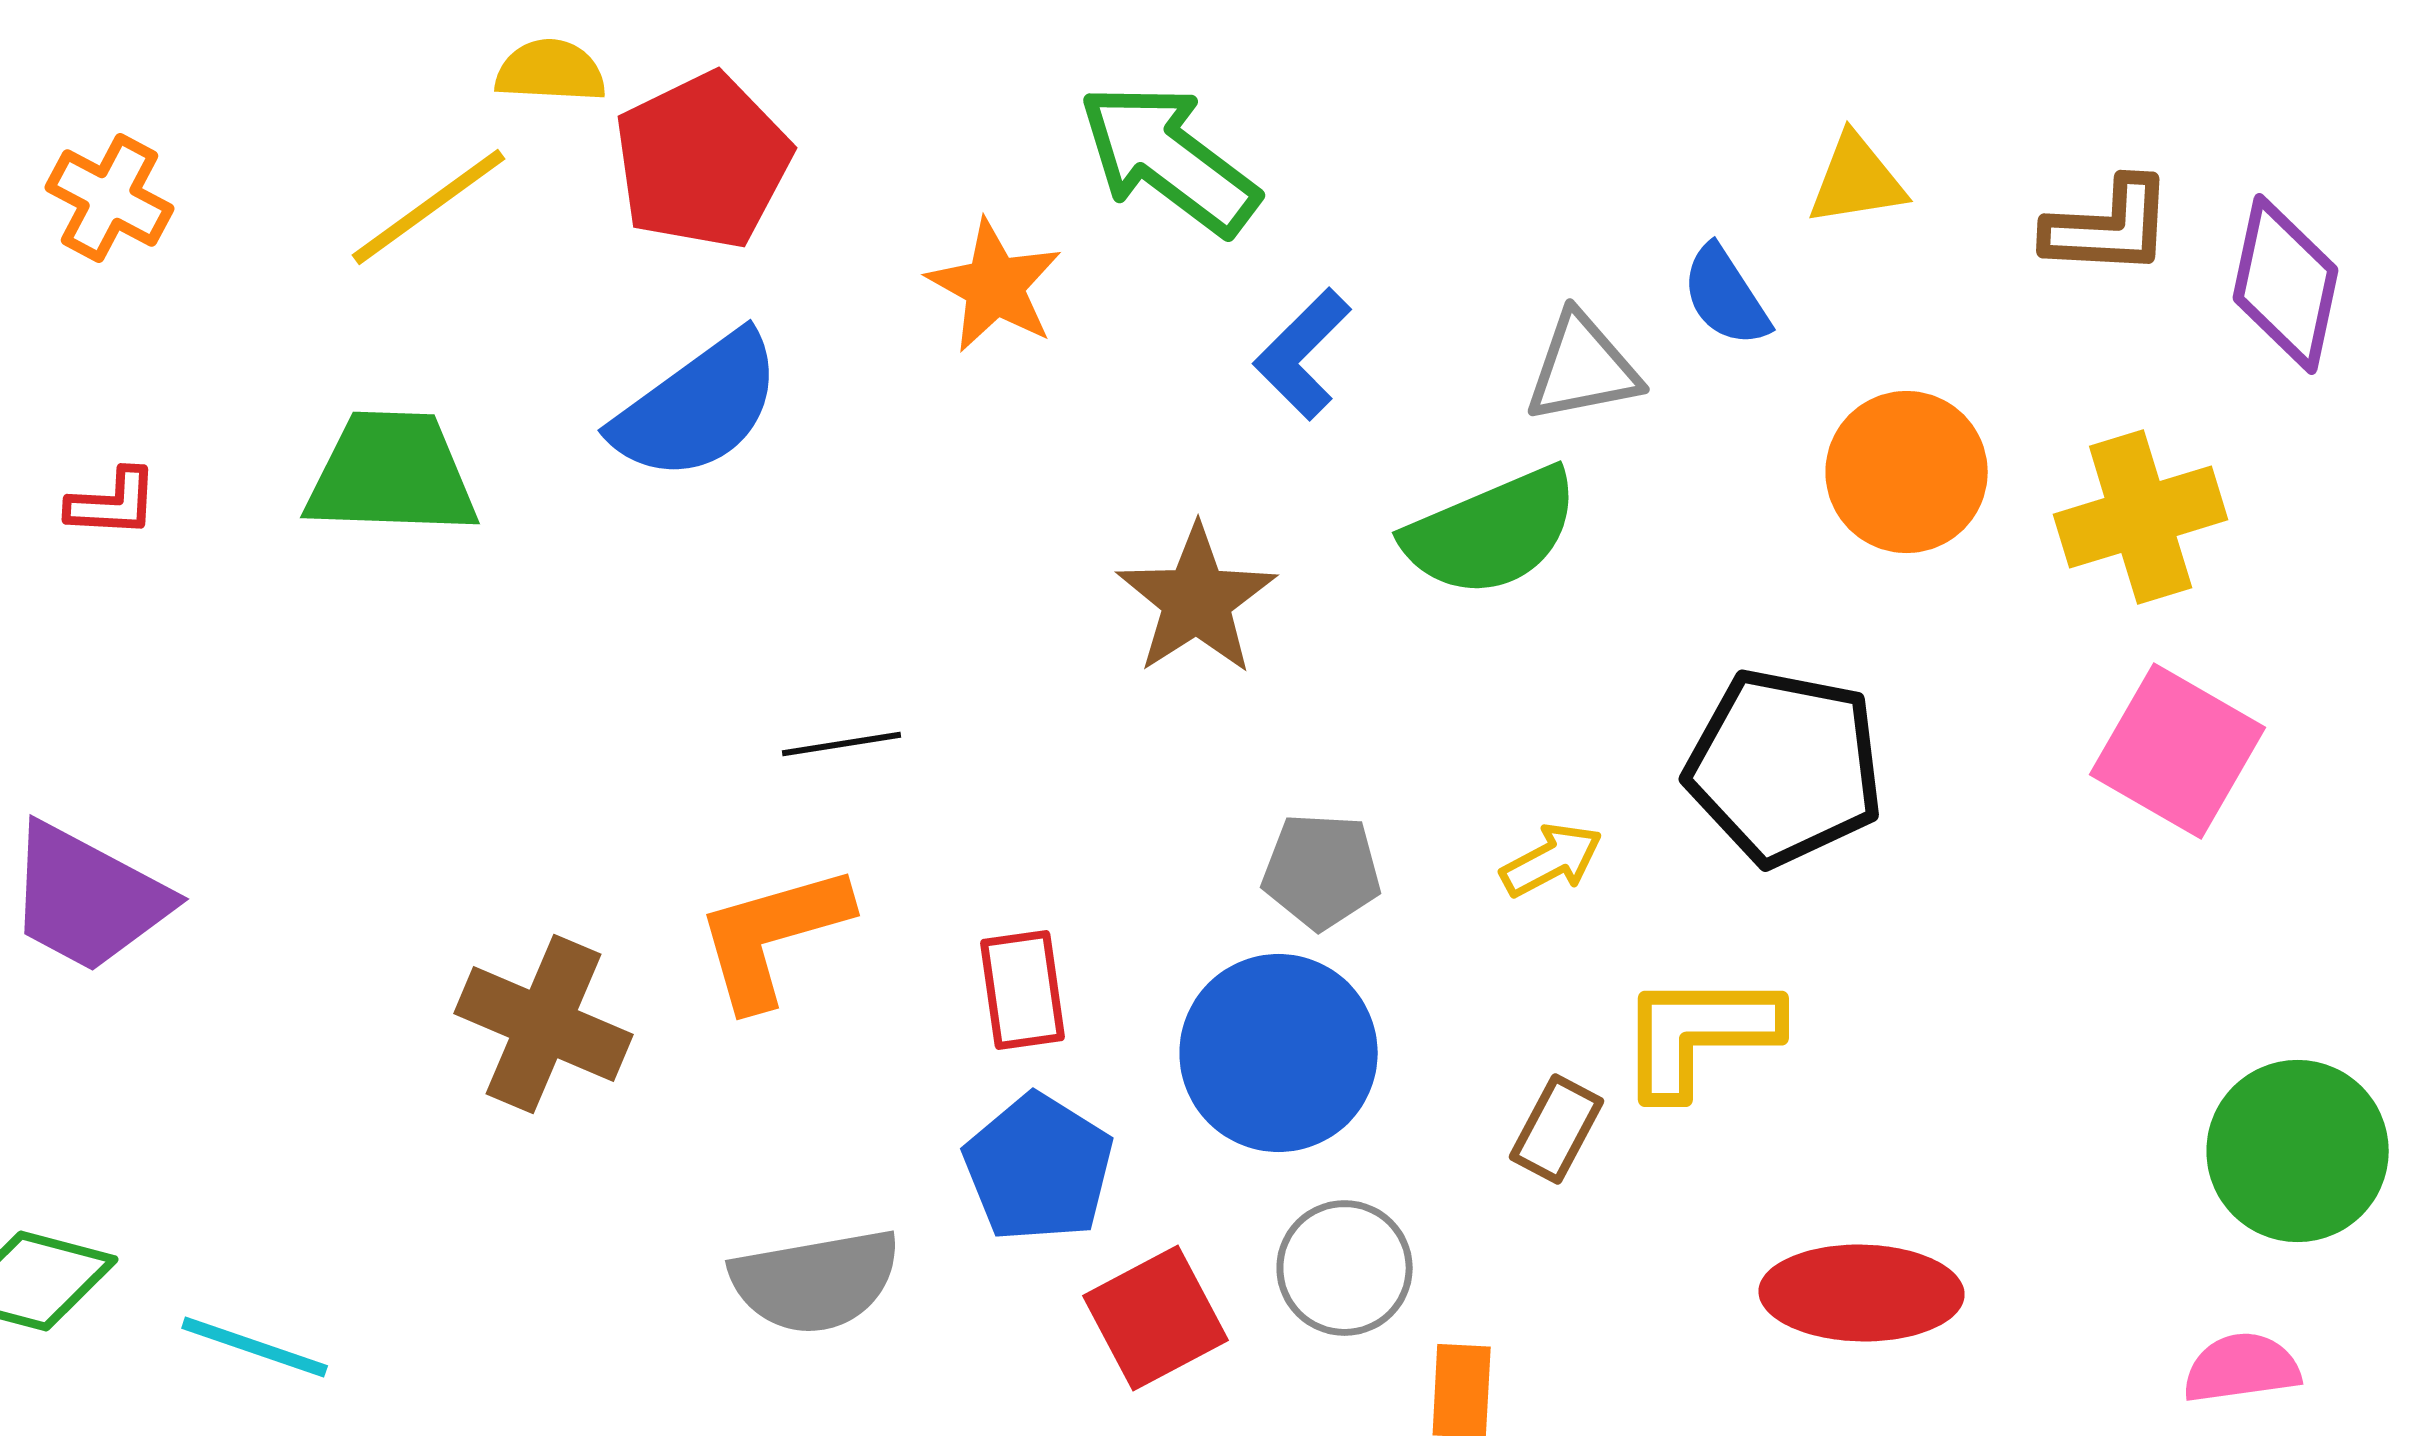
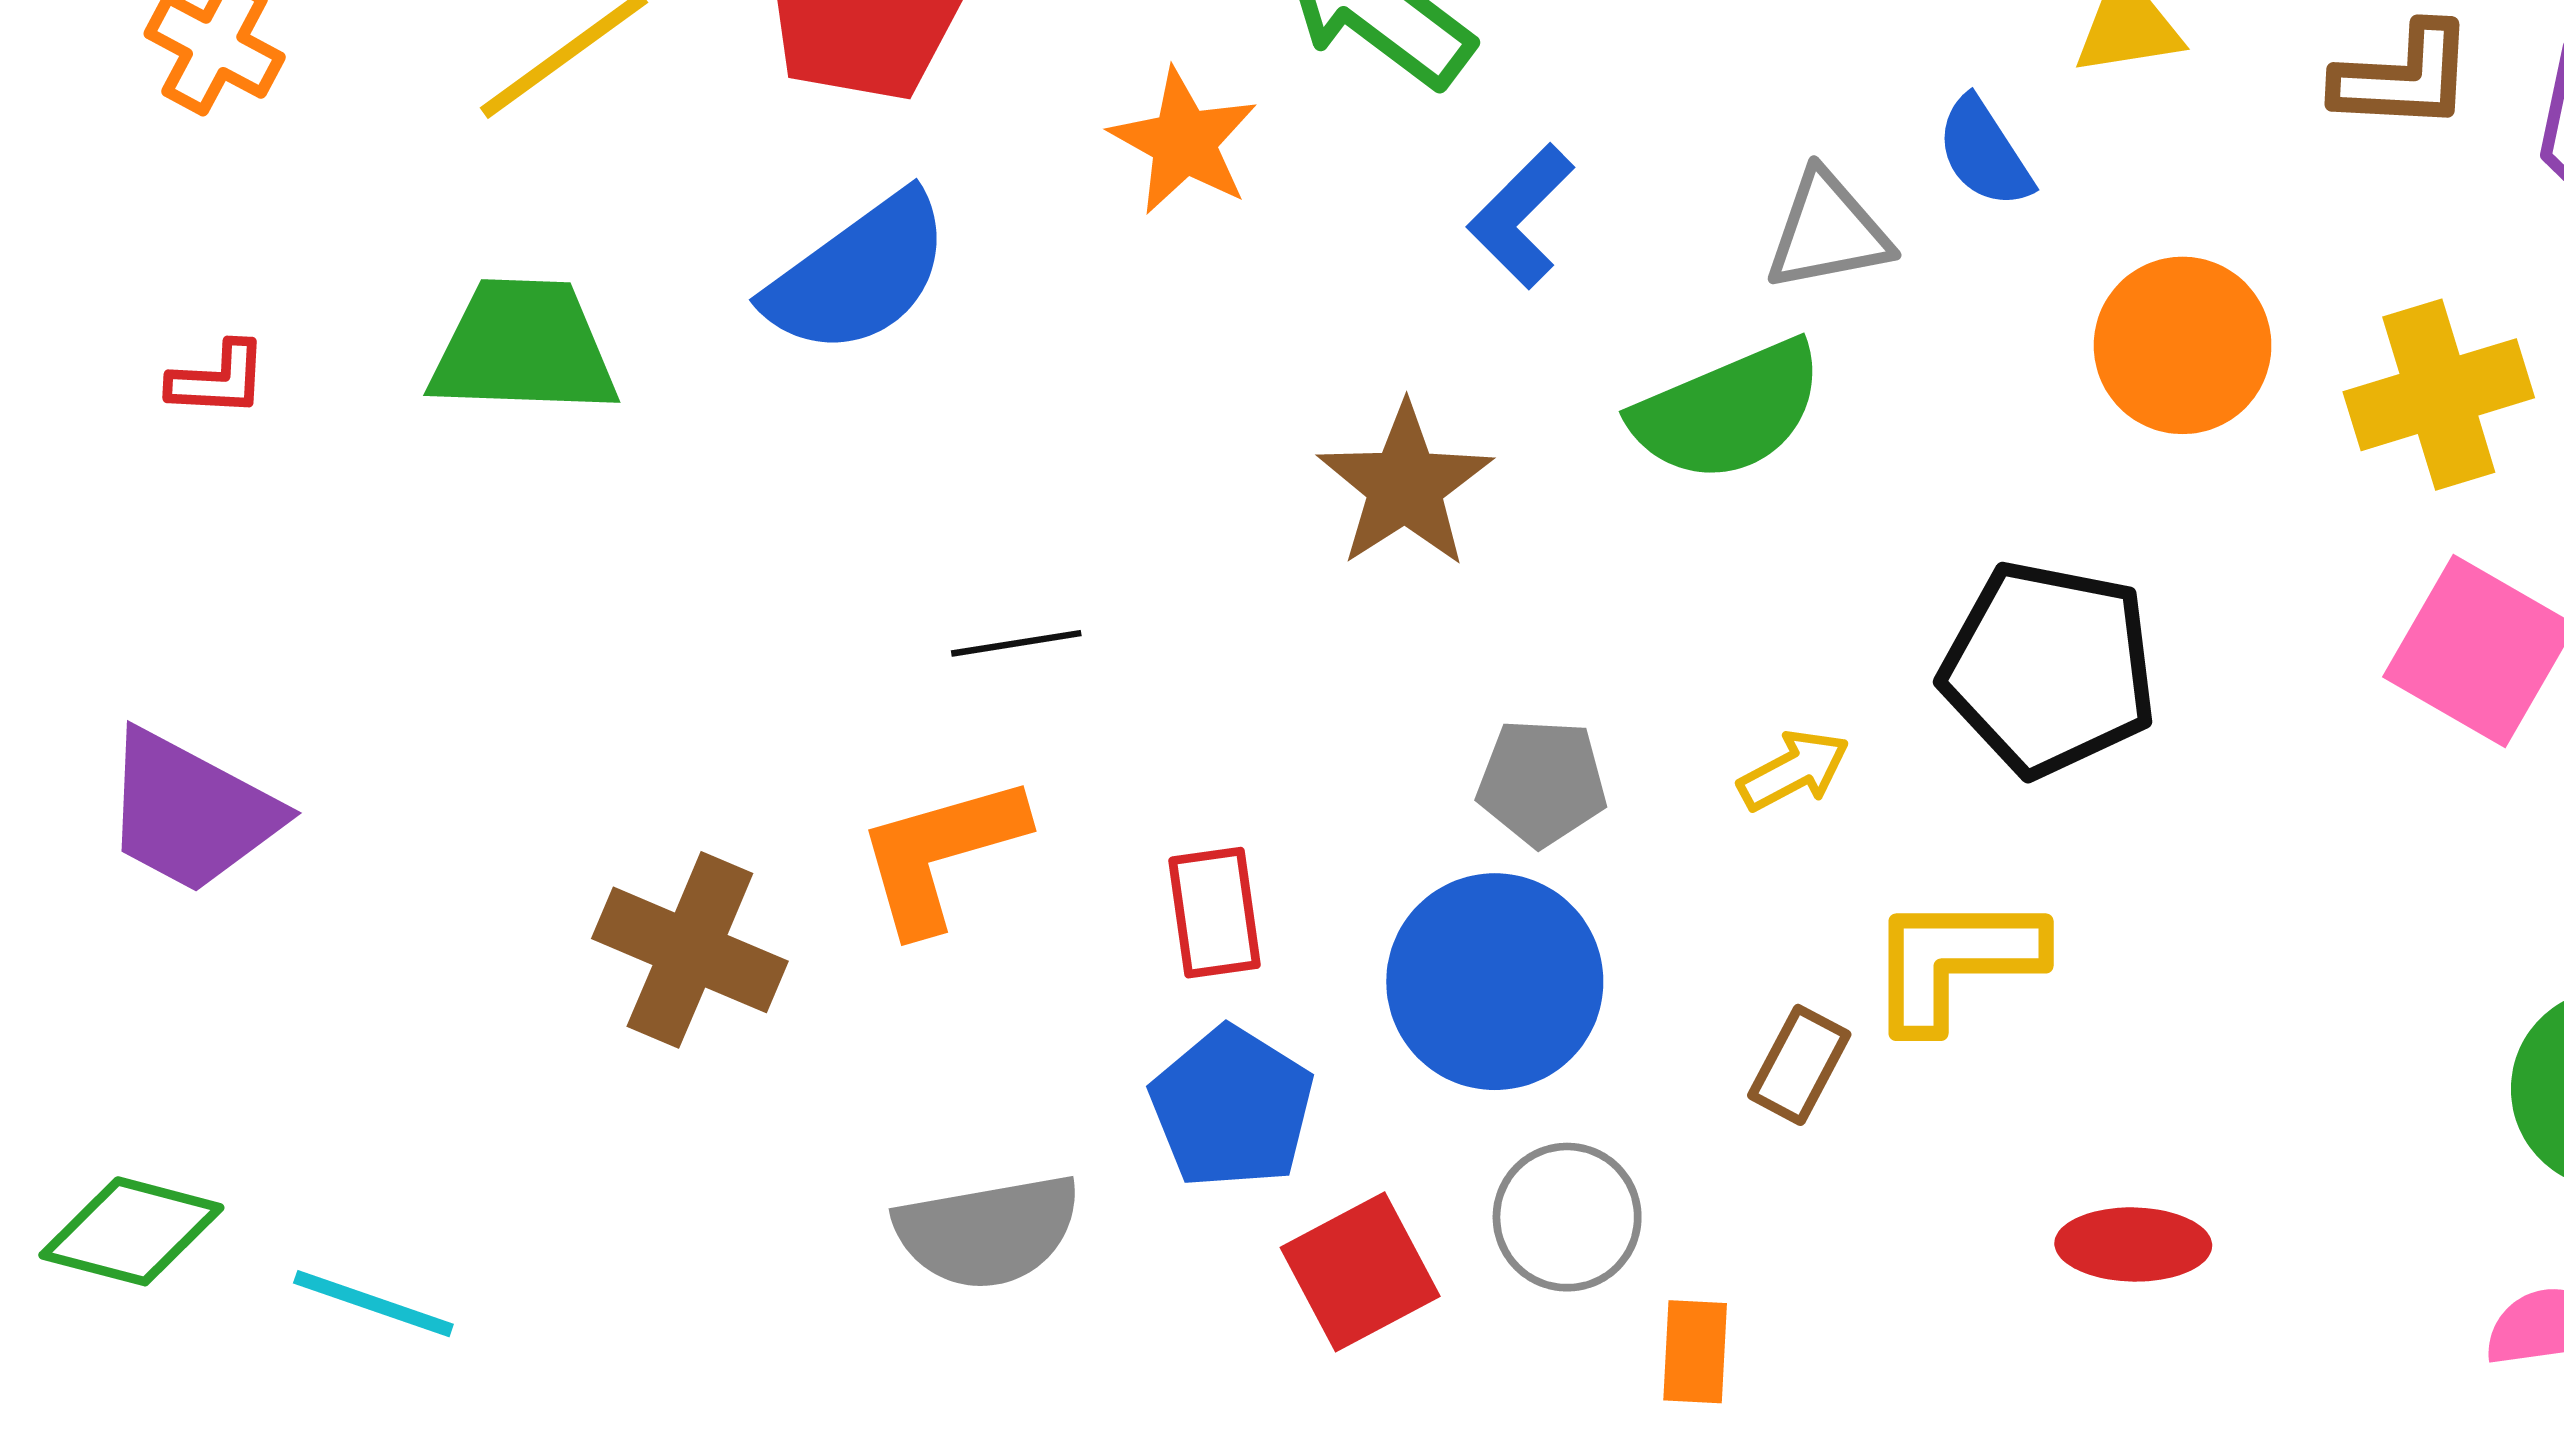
red ellipse: (1862, 1293) -> (2133, 1244), size x0.7

